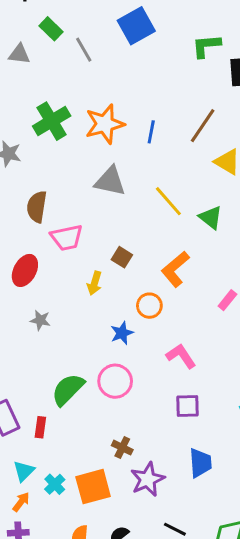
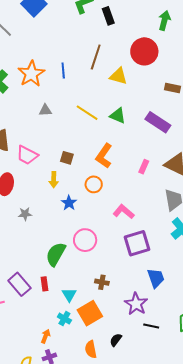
gray triangle: (110, 181) -> (45, 110), size x0.6
pink trapezoid: (67, 238) -> (27, 155), turned 55
blue star: (122, 333) -> (69, 203), moved
purple square: (187, 406) -> (137, 243), size x1.5
cyan triangle: (24, 471) -> (69, 295), moved
purple star: (148, 479) -> (136, 304), moved

